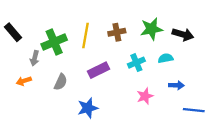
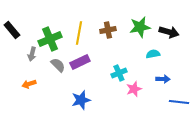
cyan cross: (136, 63) -> (119, 73), moved
purple rectangle: (98, 70) -> (80, 62), moved
orange arrow: (24, 81) -> (29, 84), moved
gray semicircle: (61, 82) -> (58, 65), moved, turned -70

